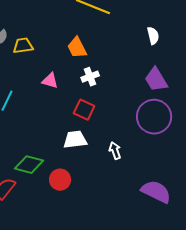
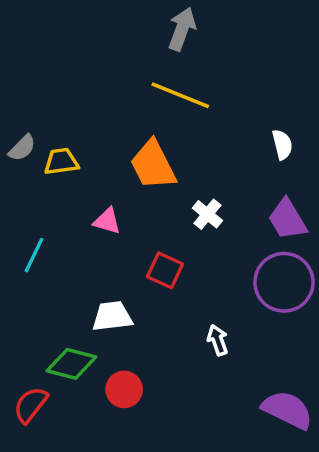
orange trapezoid: (77, 48) -> (153, 165), size x1.4
white cross: (90, 77) -> (207, 214), moved, turned -30
white trapezoid: (75, 140) -> (112, 316), moved

